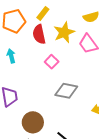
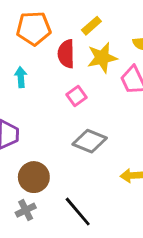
yellow rectangle: (43, 13) -> (91, 26), moved

